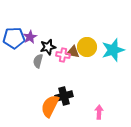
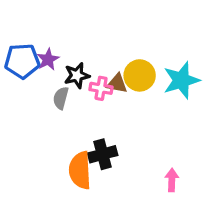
orange semicircle: (50, 106) -> (80, 170), turned -30
pink arrow: (99, 112) -> (172, 180), moved

